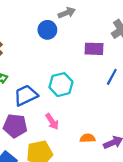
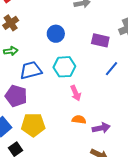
blue circle: (47, 30) -> (56, 34), moved
pink arrow: (52, 122) -> (76, 93), moved

